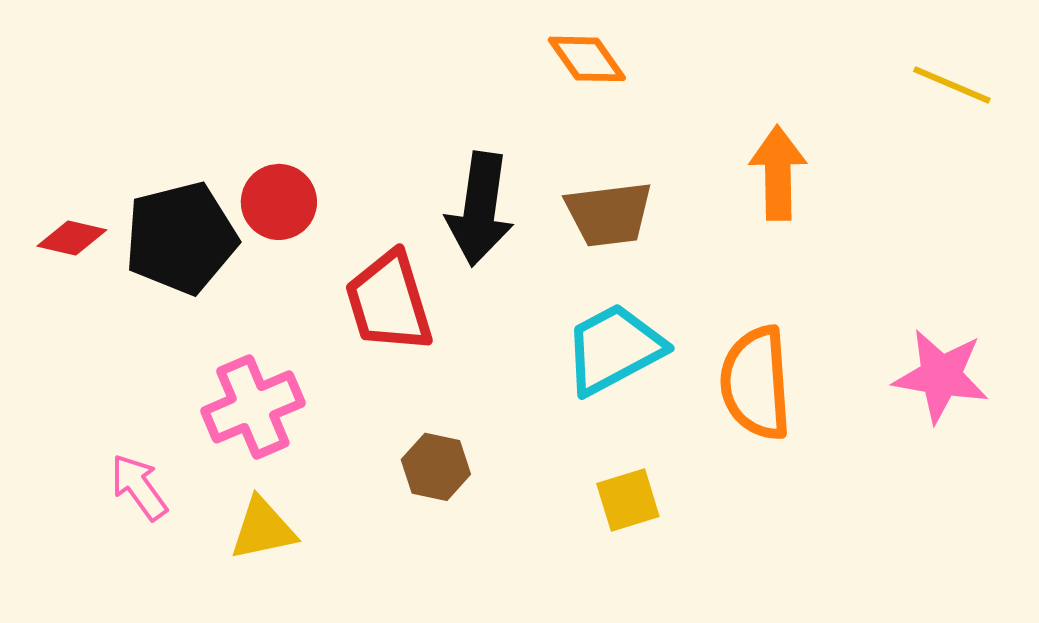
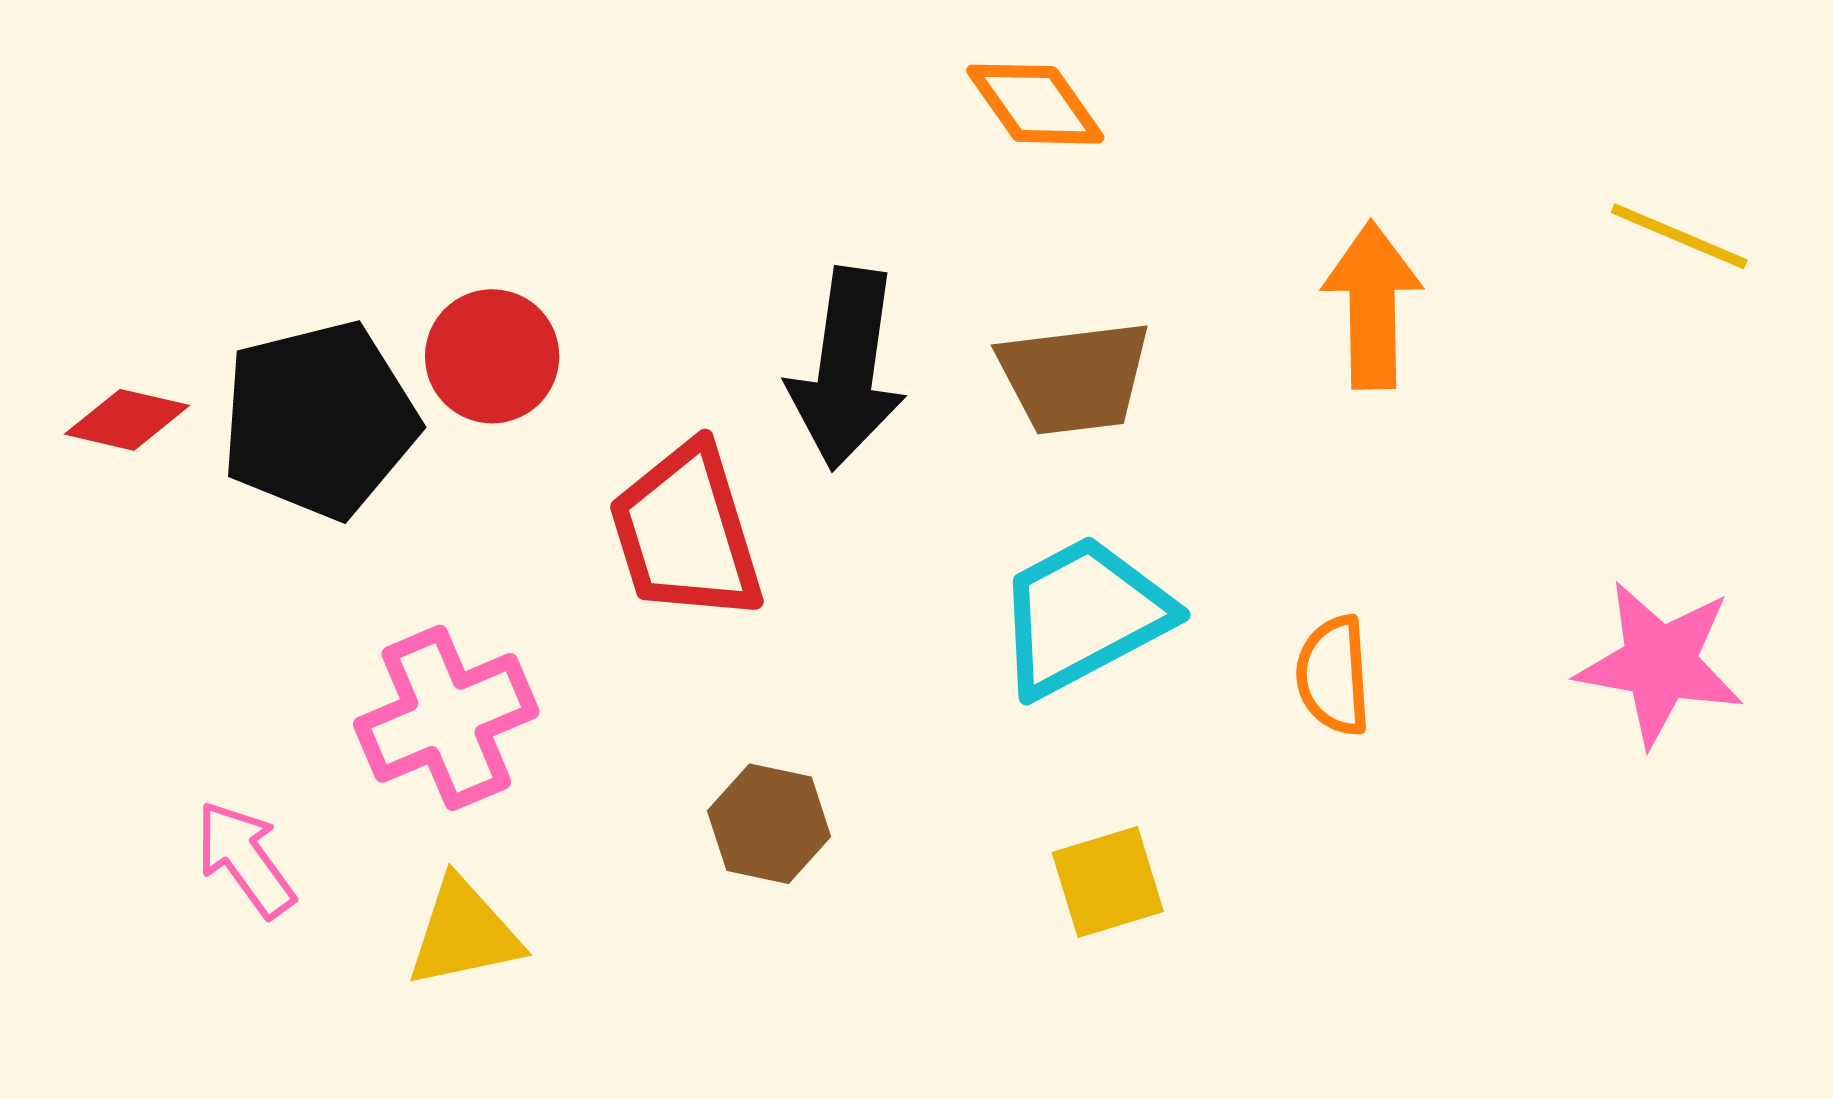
yellow line: (952, 85) -> (1679, 236), moved
orange semicircle: (756, 383) -> (1334, 676), size x0.6

